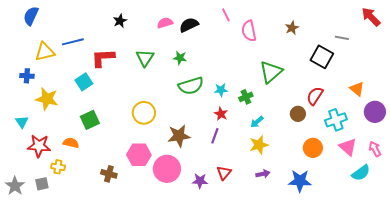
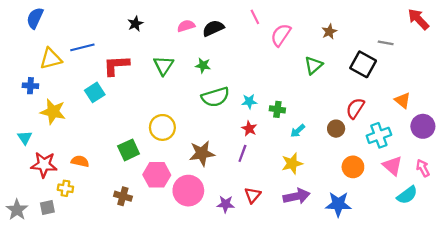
pink semicircle: (249, 31) -> (281, 35), turned 45
green triangle: (271, 72) -> (313, 65), moved, size x0.7
green cross: (246, 97) -> (277, 109), turned 32
green square: (90, 120) -> (129, 150), moved
cyan arrow: (257, 122) -> (298, 131), moved
purple arrow: (263, 174) -> (297, 196), size x1.6

